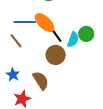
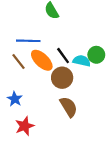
orange ellipse: (45, 23) -> (42, 60), moved
cyan semicircle: (73, 39) -> (82, 61), turned -98
brown semicircle: (41, 81) -> (69, 107), moved

